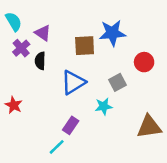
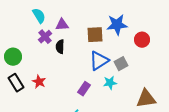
purple triangle: (43, 33) -> (62, 25), turned -40
red circle: (144, 62) -> (142, 40), moved
blue triangle: (73, 82) -> (99, 61), moved
purple rectangle: (71, 125) -> (84, 89), moved

